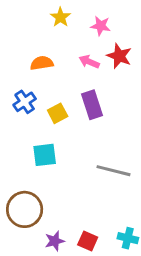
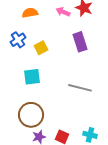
purple rectangle: (92, 105) -> (80, 42), moved
brown circle: (25, 209) -> (31, 115), moved

